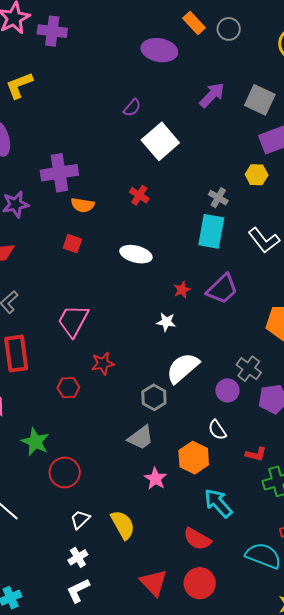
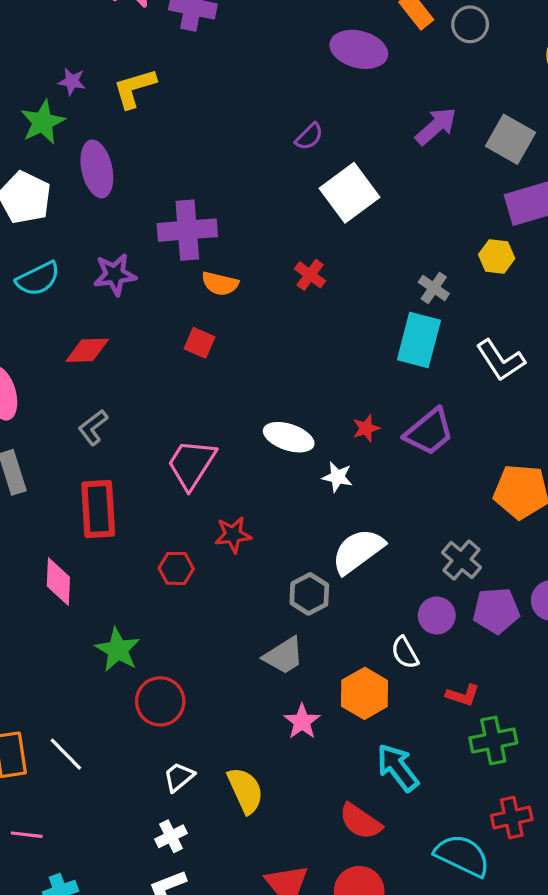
white ellipse: (136, 254) -> (289, 437), moved
purple circle: (227, 390) -> (437, 615), moved

